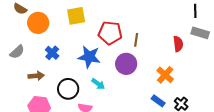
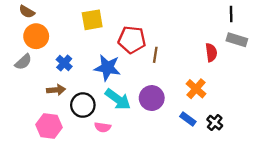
orange circle: (38, 23) -> (36, 36), moved
brown line: (136, 40) -> (155, 55), moved
purple circle: (126, 64) -> (152, 98), moved
brown arrow: (36, 76) -> (56, 90), moved
cyan arrow: (98, 84) -> (118, 99), size x1.6

